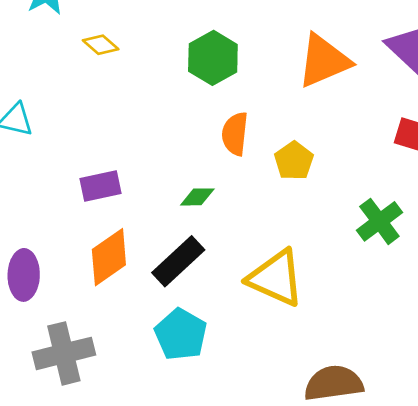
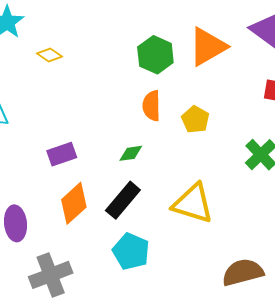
green hexagon: (213, 58) -> (155, 55), moved

